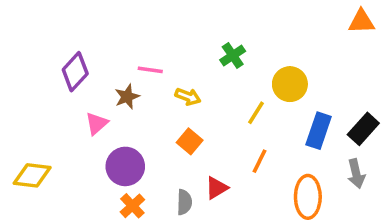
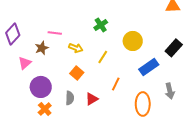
yellow line: (256, 113) -> (103, 57), moved
black rectangle: (363, 129) -> (174, 48), moved
blue rectangle: (319, 131) -> (149, 67), turned 36
gray semicircle: (184, 202) -> (70, 98), moved

